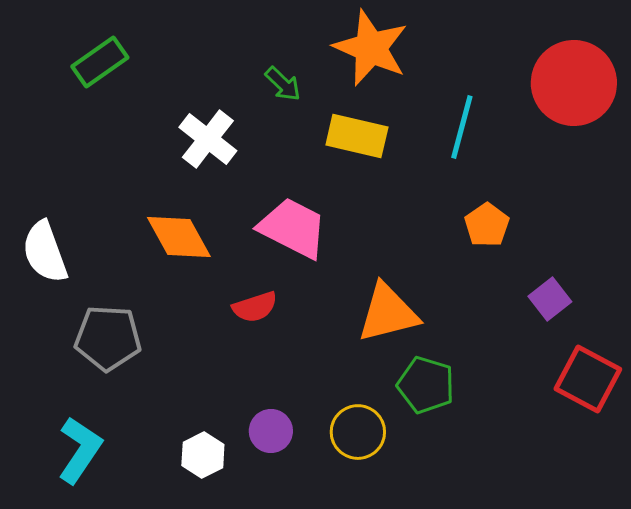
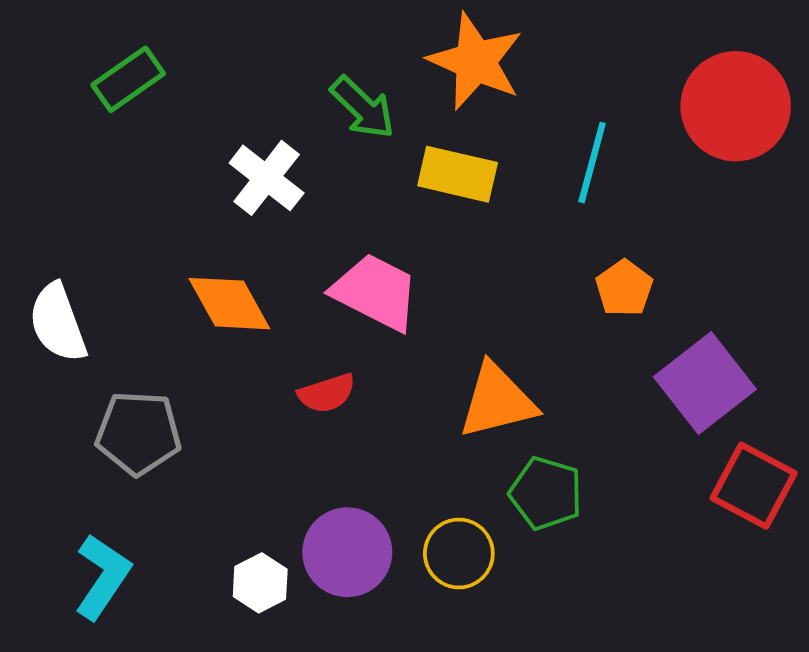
green arrow: (283, 84) -> (363, 107), size x1.4
purple square: (550, 299) -> (705, 383), size x1.8
purple circle: (271, 431) -> (347, 552), size x1.6

